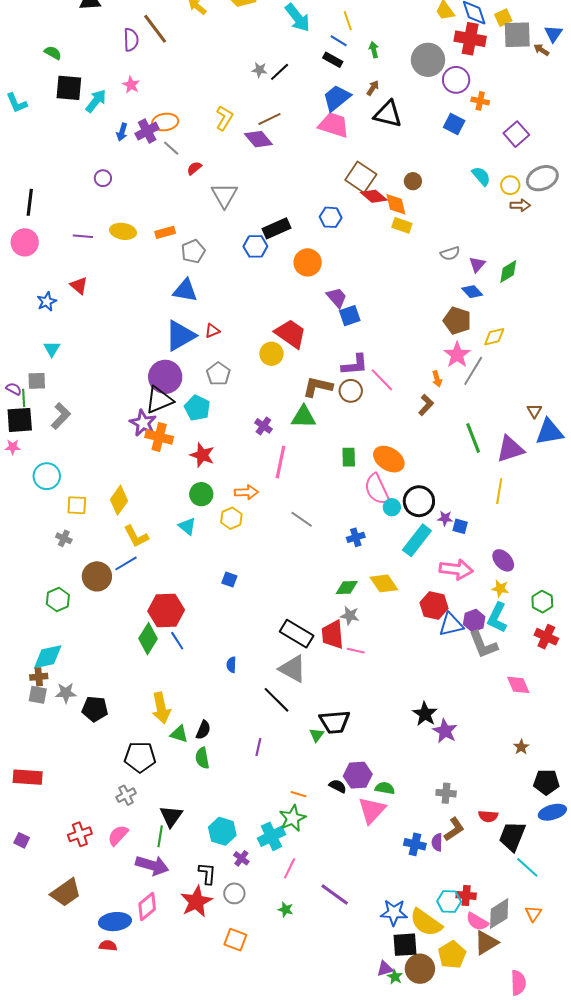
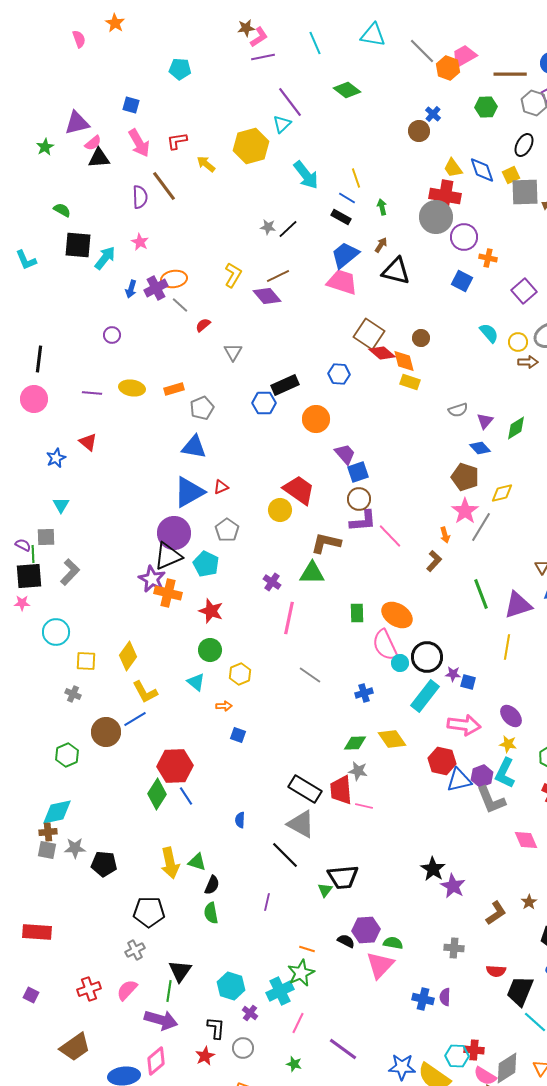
red cross: (470, 39) -> (445, 196), moved
gray triangle: (224, 195) -> (233, 352), size x0.7
brown circle: (351, 391) -> (359, 499), moved
orange arrow: (246, 492) -> (224, 706), moved, size x0.7
green triangle: (179, 734) -> (197, 862), moved
brown L-shape: (454, 829) -> (496, 913), moved
red star: (196, 901) -> (205, 1056), size x0.6

